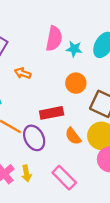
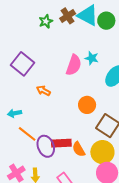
cyan star: (74, 49) -> (92, 58), moved
red rectangle: (52, 113) -> (61, 143), moved

